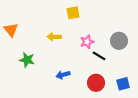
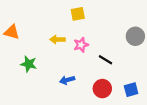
orange triangle: (11, 30) -> (12, 32), turned -35
gray circle: (119, 41) -> (135, 36), moved
pink star: (87, 42) -> (81, 45), moved

